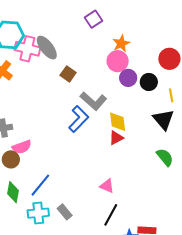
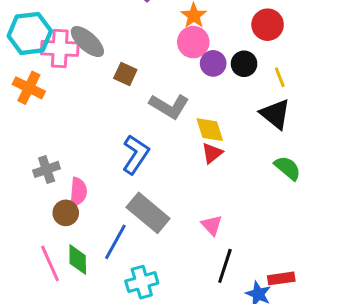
blue L-shape: (79, 119) -> (136, 154), moved
pink semicircle: (22, 147) -> (78, 192), turned -54
pink triangle: (107, 186) -> (212, 225), turned 35
gray rectangle: (65, 212) -> (148, 213), moved, size x1.8
cyan cross: (38, 213) -> (142, 282), moved

